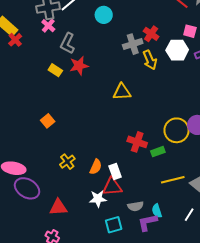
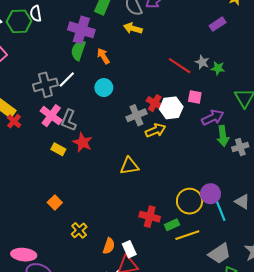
pink cross: (48, 26) -> (51, 116), moved, size x1.5
white hexagon: (177, 50) -> (171, 108), moved
yellow arrow: (150, 60) -> (156, 130), turned -84
red star: (79, 66) -> (83, 142), turned -30
yellow cross: (67, 162) -> (79, 230), moved
yellow line: (173, 180) -> (187, 235), moved

